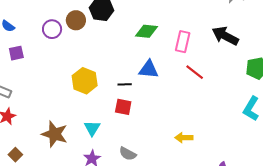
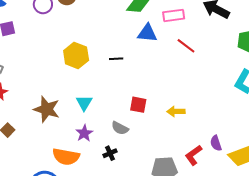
pink rectangle: (183, 42) -> (174, 15), turned 70
blue triangle: (149, 69) -> (147, 33), moved
red square: (123, 107) -> (138, 105), moved

